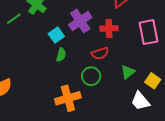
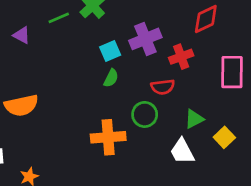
red cross: (109, 28) -> (181, 57), turned -30
white trapezoid: (140, 101) -> (182, 151), moved

